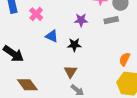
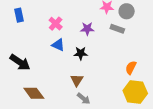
pink cross: (36, 14) -> (56, 24), moved
gray rectangle: (111, 20) -> (117, 29), turned 32

